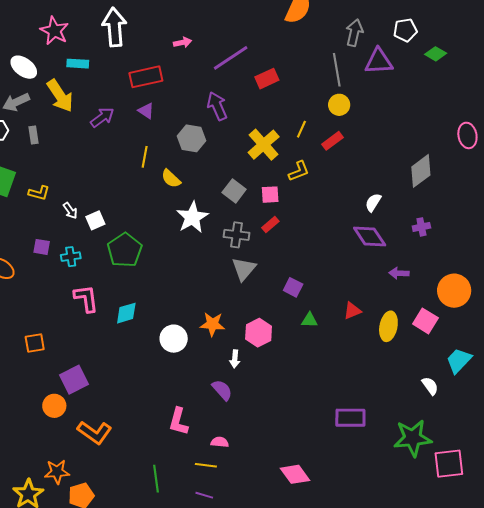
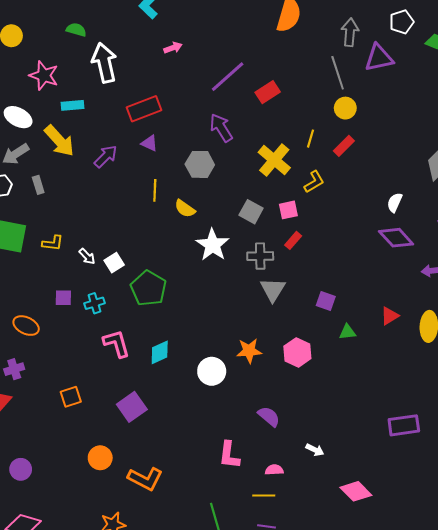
pink arrow: (182, 42) -> (173, 48), moved
white arrow: (235, 359) -> (315, 450), moved, turned -60
purple square: (74, 380) -> (132, 407), moved

